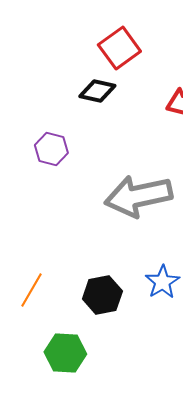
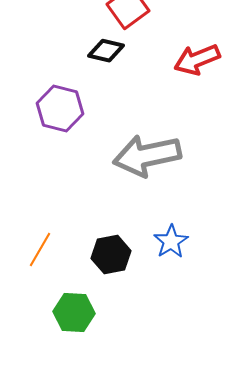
purple hexagon: (51, 149) -> (60, 109), size x1.4

